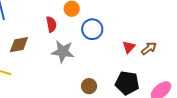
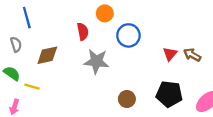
brown arrow: (149, 48) -> (192, 55), turned -112

